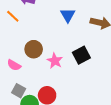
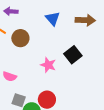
brown circle: (34, 49) -> (20, 38), moved

